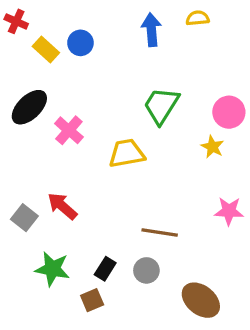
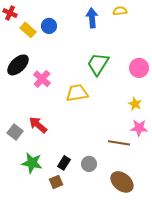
yellow star: (212, 147) -> (135, 104), moved
brown line: (160, 233) -> (119, 143), moved

